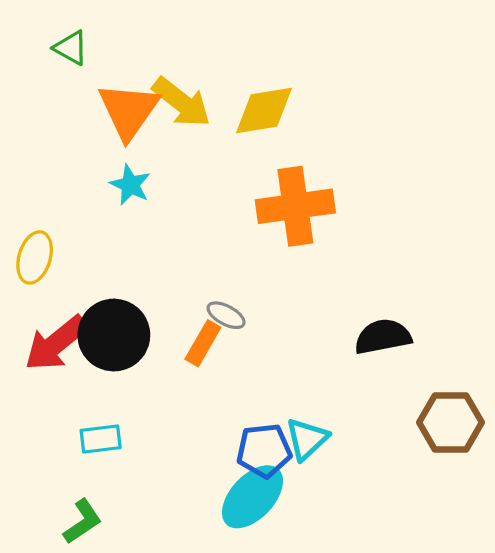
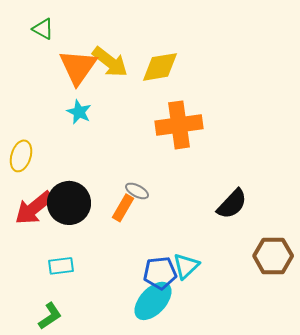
black semicircle: (383, 337) -> (232, 204), turned 144

